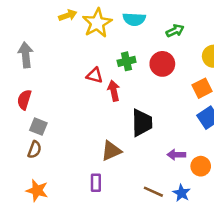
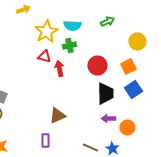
cyan semicircle: (134, 19) -> (72, 26), moved
yellow star: (97, 23) -> (46, 32), moved
red circle: (162, 64) -> (97, 66), moved
black trapezoid: (142, 123) -> (105, 94), moved

